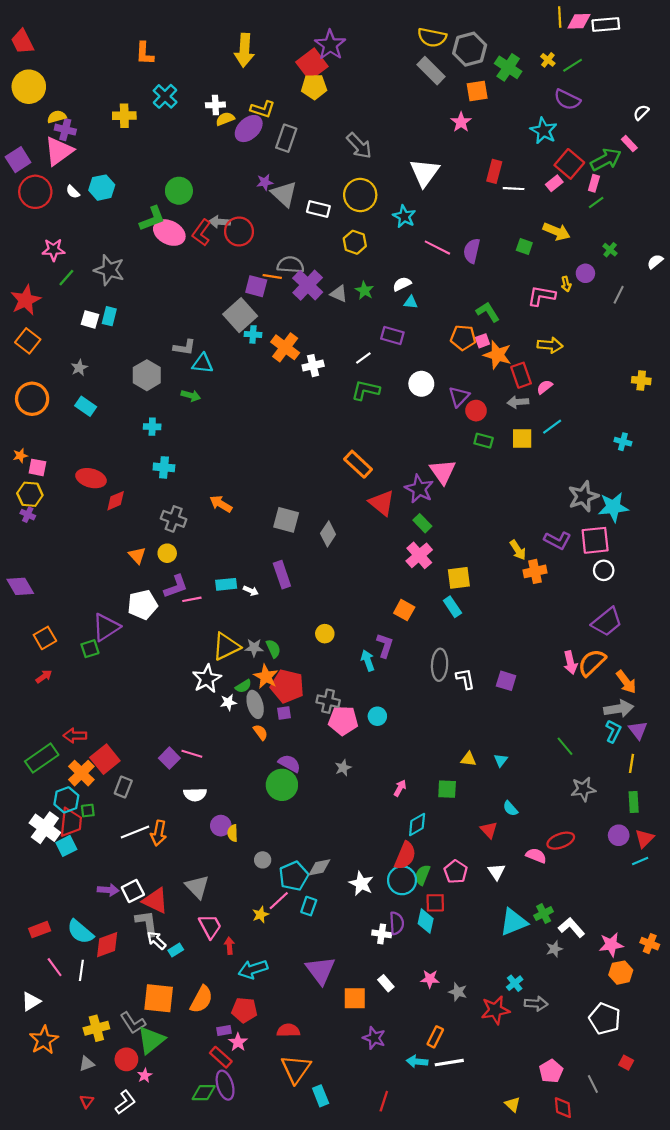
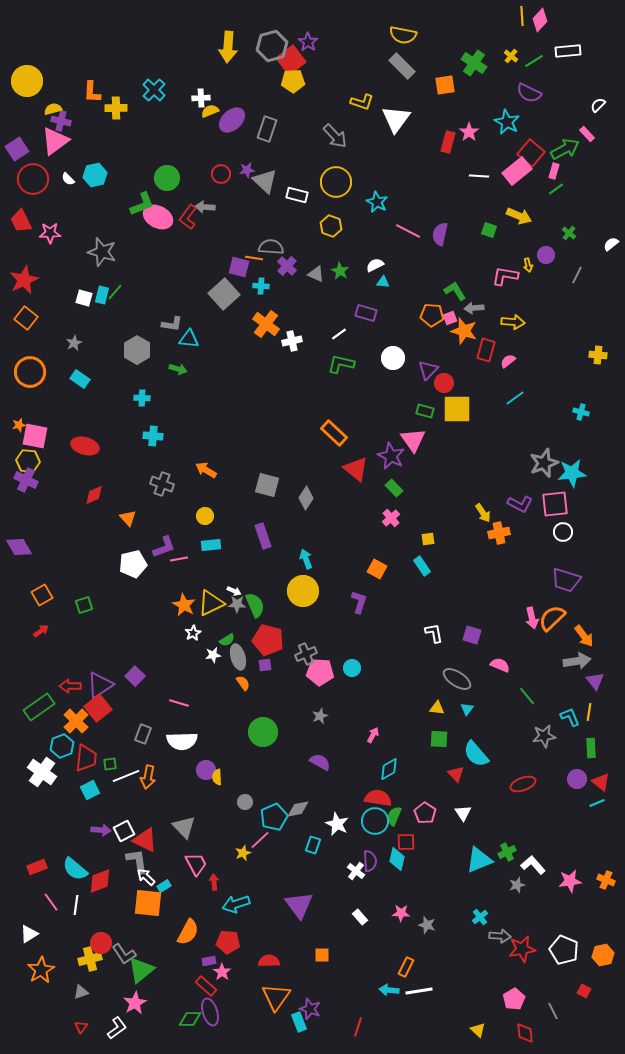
pink diamond: (579, 21) -> (540, 20), turned -45
white rectangle: (606, 25) -> (568, 51), moved
red trapezoid: (22, 42) -> (21, 221), moved
purple star: (330, 45) -> (308, 42), size x0.7
gray hexagon: (470, 49) -> (272, 46), moved
orange L-shape: (145, 53) -> (92, 92), moved
yellow L-shape: (263, 109) -> (362, 102), moved
pink star: (461, 122) -> (469, 132), moved
red rectangle: (494, 171) -> (448, 142), moved
white triangle: (425, 173) -> (396, 119), moved
pink rectangle: (554, 183) -> (517, 171), size x1.8
red circle: (239, 231) -> (221, 174), moved, size x0.7
green line: (66, 278) -> (115, 292), moved
purple cross: (308, 285) -> (287, 266), size x0.7
cyan cross: (253, 334) -> (261, 286), moved
red rectangle: (521, 375) -> (486, 350), turned 35
gray arrow: (518, 402) -> (474, 308), moved
yellow square: (522, 438) -> (457, 409), moved, size x1.4
green rectangle: (484, 441) -> (425, 411), moved
pink square: (37, 467) -> (35, 436), size x1.5
red diamond: (116, 501) -> (94, 495), moved
purple cross: (28, 515) -> (26, 480), size x1.6
yellow circle: (167, 553) -> (205, 516), moved
pink cross: (419, 555) -> (391, 518), size x0.7
yellow square: (459, 578) -> (428, 539), size x0.6
white arrow: (251, 591) -> (234, 591), moved
purple trapezoid: (607, 622) -> (566, 580), turned 56
purple triangle: (106, 627) -> (100, 685), moved
yellow circle: (325, 634) -> (303, 591), size x1.8
green semicircle: (273, 649) -> (255, 605), size x1.4
cyan arrow: (368, 660) -> (306, 559), moved
gray ellipse: (440, 665) -> (457, 679), moved, turned -60
orange star: (266, 677) -> (184, 605), moved
white star: (207, 679) -> (193, 633), size x0.6
gray cross: (328, 701) -> (306, 654), turned -35
cyan L-shape: (613, 731) -> (570, 717), moved, turned -50
purple square: (169, 758) -> (135, 676), moved
purple semicircle: (289, 763) -> (320, 762), moved
gray rectangle: (123, 787) -> (143, 734), moved
green square: (447, 789) -> (439, 739), moved
white semicircle: (195, 794) -> (182, 741), size x1.4
cyan semicircle: (510, 808) -> (476, 754), size x1.8
green square: (88, 811) -> (110, 764), moved
red trapezoid: (71, 822) -> (86, 758), moved
red triangle: (644, 838) -> (601, 782), turned -36
cyan square: (66, 846) -> (90, 790), moved
red semicircle: (405, 856) -> (378, 798), turned -104
pink semicircle: (536, 856) -> (500, 665), moved
cyan rectangle: (309, 906) -> (313, 845), moved
white cross: (382, 934) -> (356, 871), turned 30
orange hexagon: (621, 973) -> (603, 955), moved
orange square: (159, 998) -> (148, 903), moved
orange square: (355, 998) -> (322, 955), moved, size x0.7
red star: (495, 1010) -> (522, 949), moved
purple star: (374, 1038) -> (310, 1009), moved
red circle: (126, 1059) -> (101, 943), moved
pink star: (145, 1075) -> (135, 1003), size x1.6

